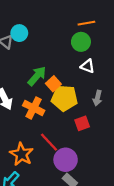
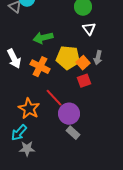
white triangle: (88, 66) -> (89, 29), turned 32
green arrow: (37, 76) -> (43, 38), turned -144
orange square: (53, 84) -> (83, 63), moved

